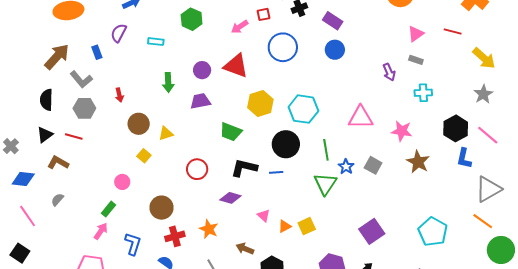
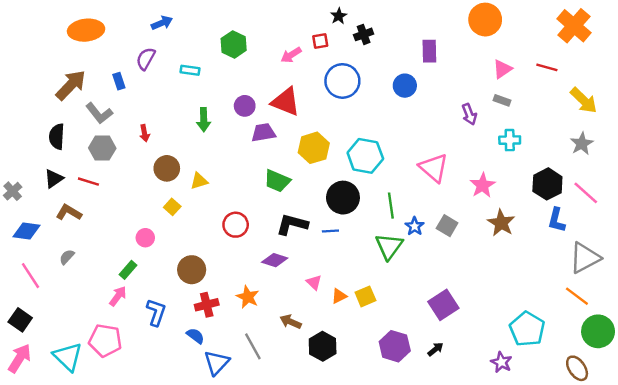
purple rectangle: (333, 21) -> (429, 51), moved, turned 54
purple trapezoid: (200, 101) -> (263, 133), moved
pink triangle: (361, 117) -> (434, 168), turned 40
pink star: (402, 131) -> (483, 185), turned 30
cyan pentagon: (433, 232) -> (527, 329), moved

